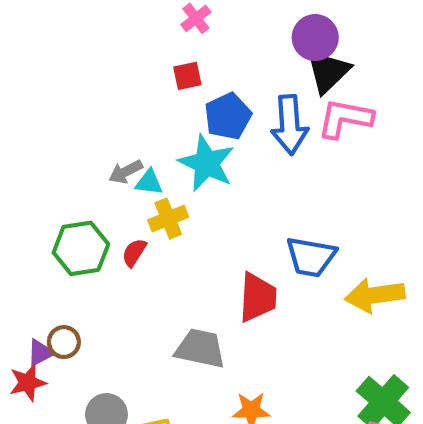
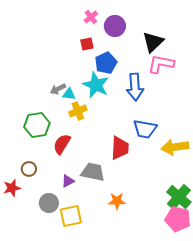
purple circle: (315, 38) -> (115, 26), moved
blue arrow: (290, 125) -> (135, 87), moved
red semicircle: (134, 253) -> (62, 144), moved, size x1.5
purple triangle: (40, 353) -> (68, 181), moved

